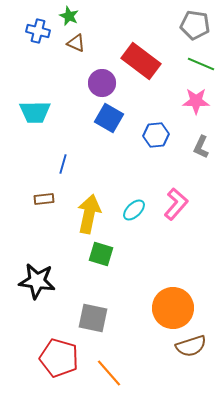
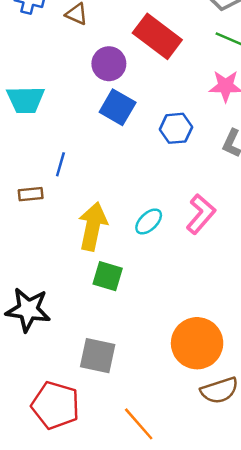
brown rectangle: (44, 199) -> (31, 194), moved
orange line: (109, 373) -> (139, 424), moved

